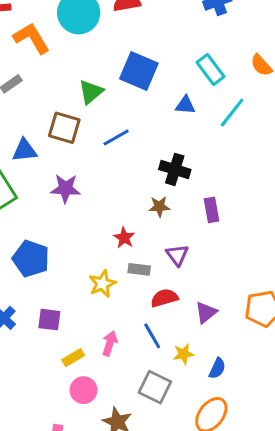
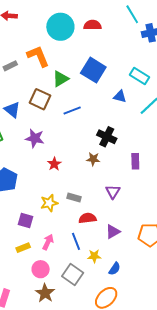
orange L-shape: (31, 38) -> (38, 56), moved
cyan rectangle: (210, 69) -> (140, 76), turned -30
blue triangle: (24, 150) -> (12, 110), turned 36
purple rectangle: (212, 210) -> (135, 161), moved
red star: (124, 238) -> (54, 164), moved
purple triangle: (177, 255) -> (113, 192), moved
purple square: (49, 320) -> (26, 221), moved
pink circle: (84, 390) -> (41, 269), moved

